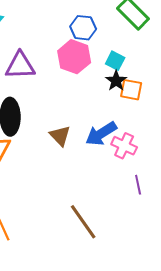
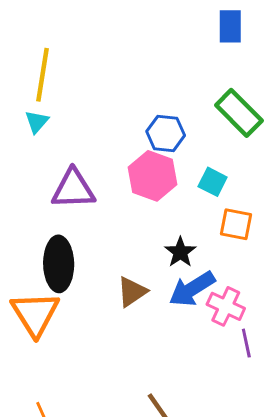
black star: (116, 81) -> (180, 252), moved
brown triangle: (60, 136) -> (132, 292), turned 40
purple line: (138, 185) -> (246, 343), moved

